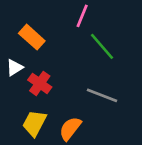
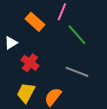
orange rectangle: (32, 37) -> (35, 22), moved
white triangle: (15, 68) -> (11, 43), moved

